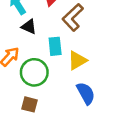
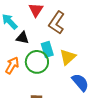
green circle: (34, 72) -> (37, 62), moved

